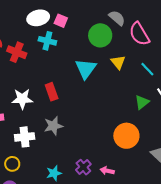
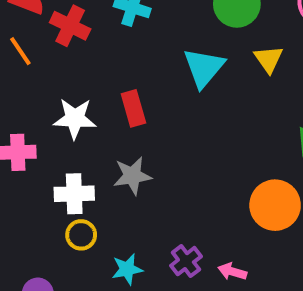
yellow circle: (12, 164) -> (81, 235), moved

